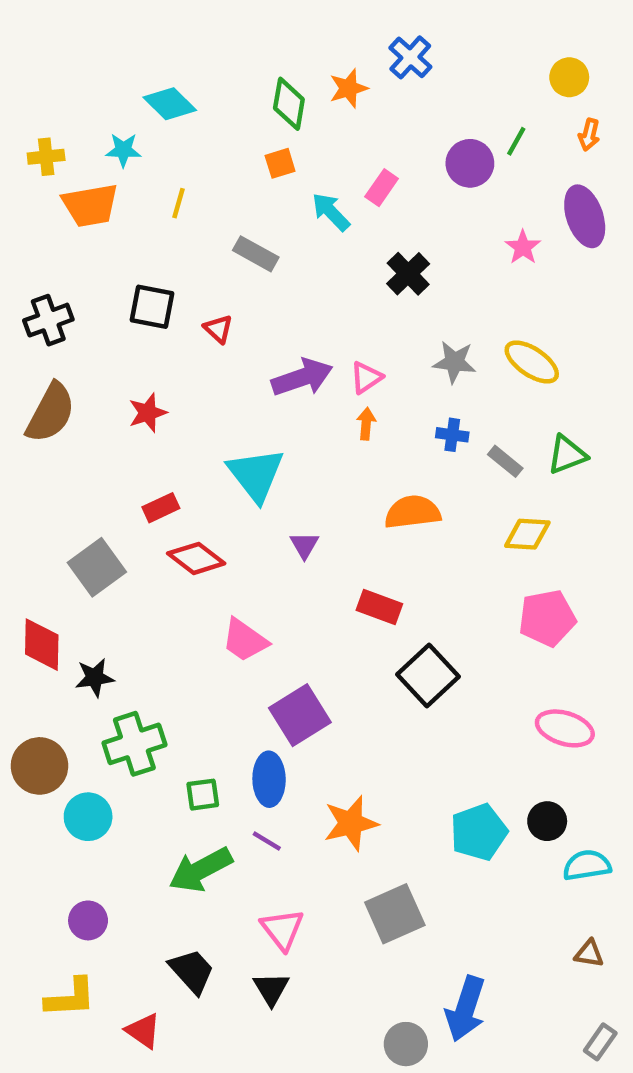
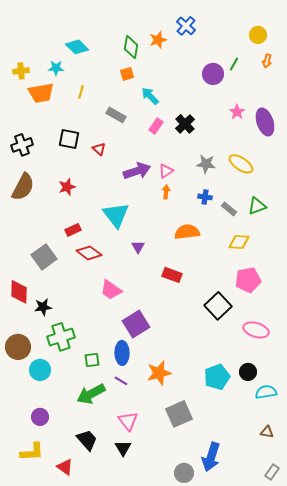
pink rectangle: (382, 188) -> (156, 126), moved
purple ellipse: (585, 216) -> (265, 122), moved
black square: (428, 675) -> (218, 306), moved

